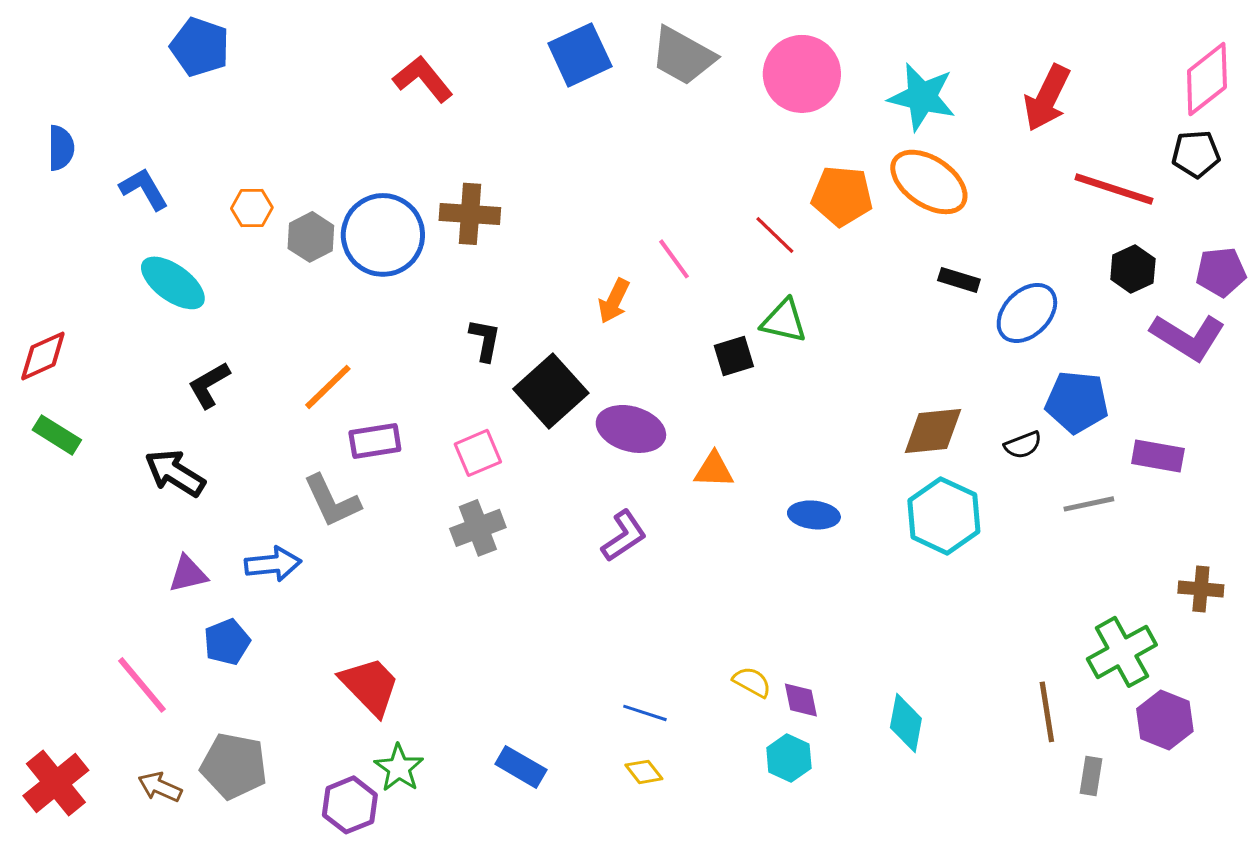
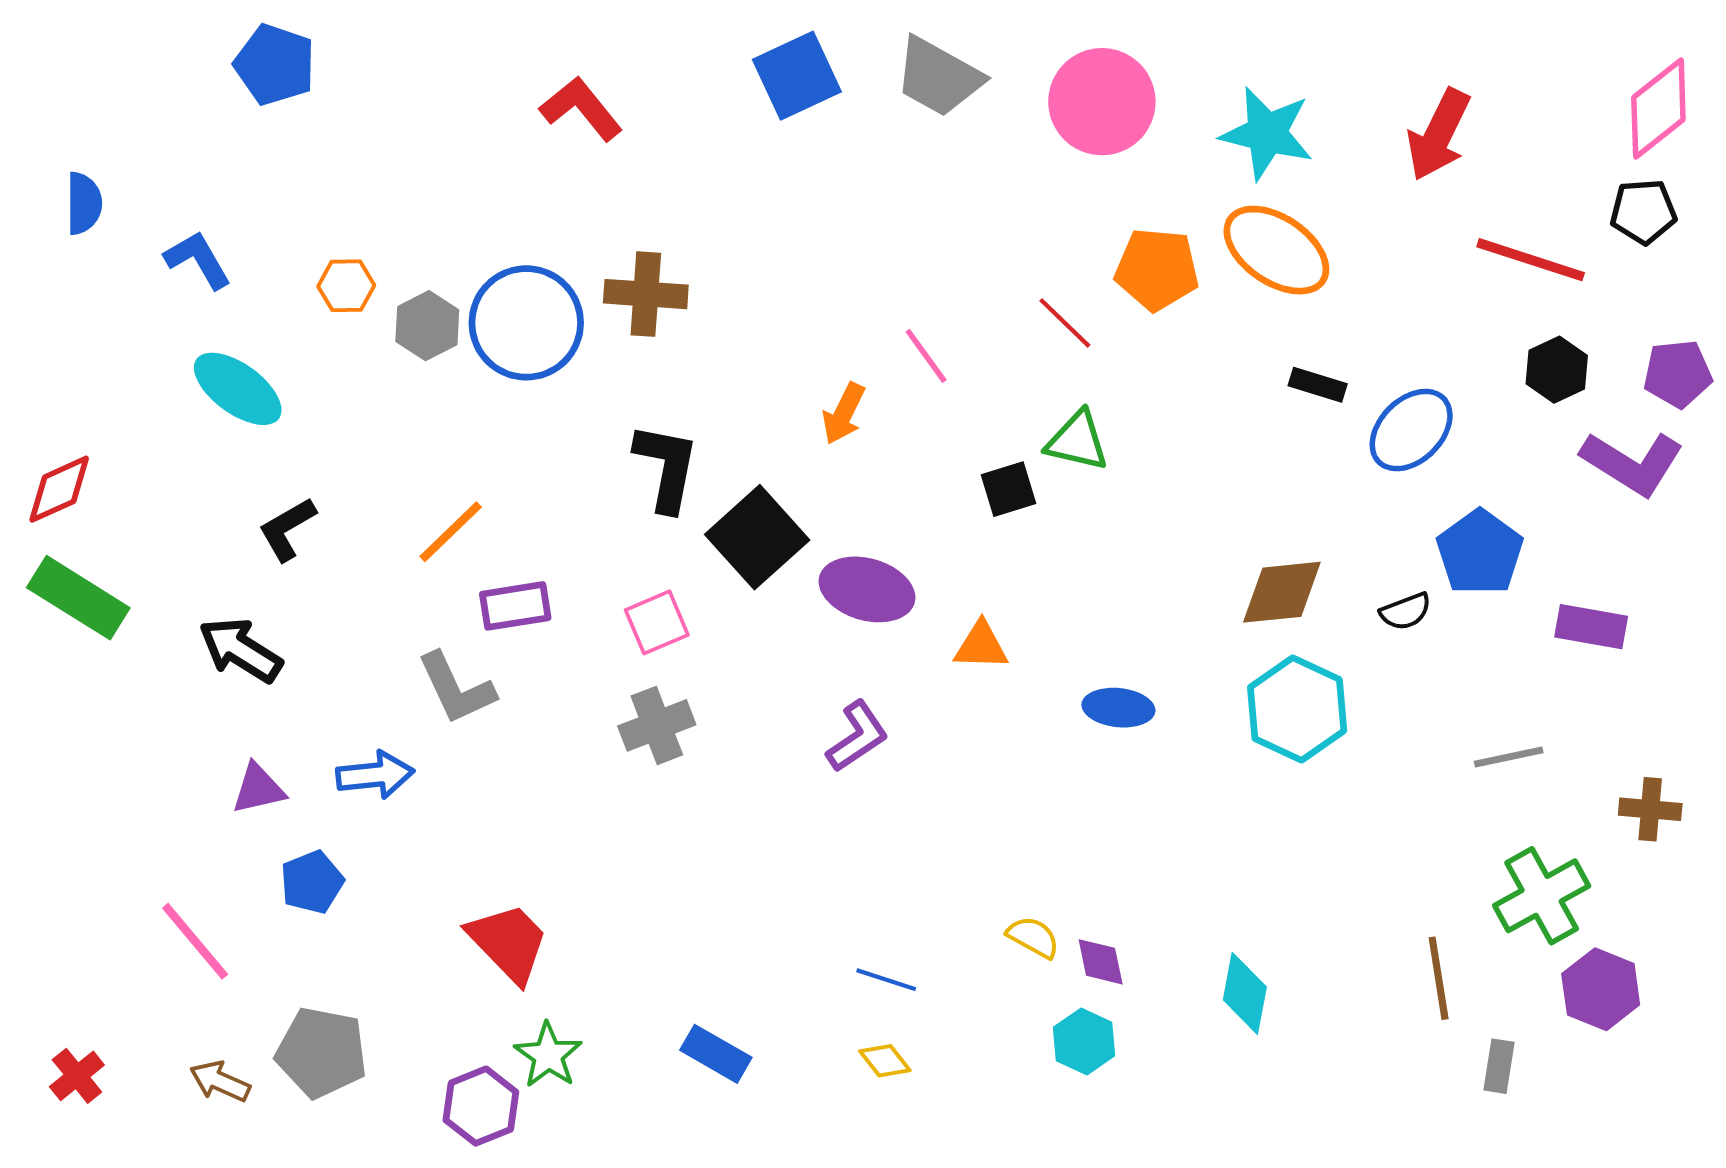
black L-shape: (485, 340) -> (666, 467), size x1.5
blue pentagon: (1077, 402) -> (1480, 552), turned 30
green rectangle: (57, 435) -> (78, 598), size x1.5
gray line: (1089, 504) -> (1509, 757), moved
red cross: (56, 783) -> (77, 1076), size x0.6

